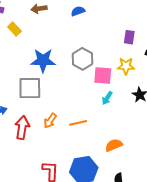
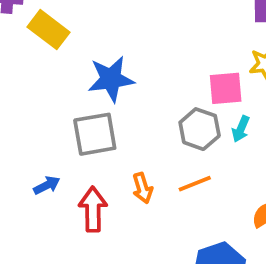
yellow rectangle: (14, 29) -> (49, 30), size x1.5
gray hexagon: (82, 59) -> (200, 129), moved
orange arrow: (50, 121) -> (142, 188), turned -42

